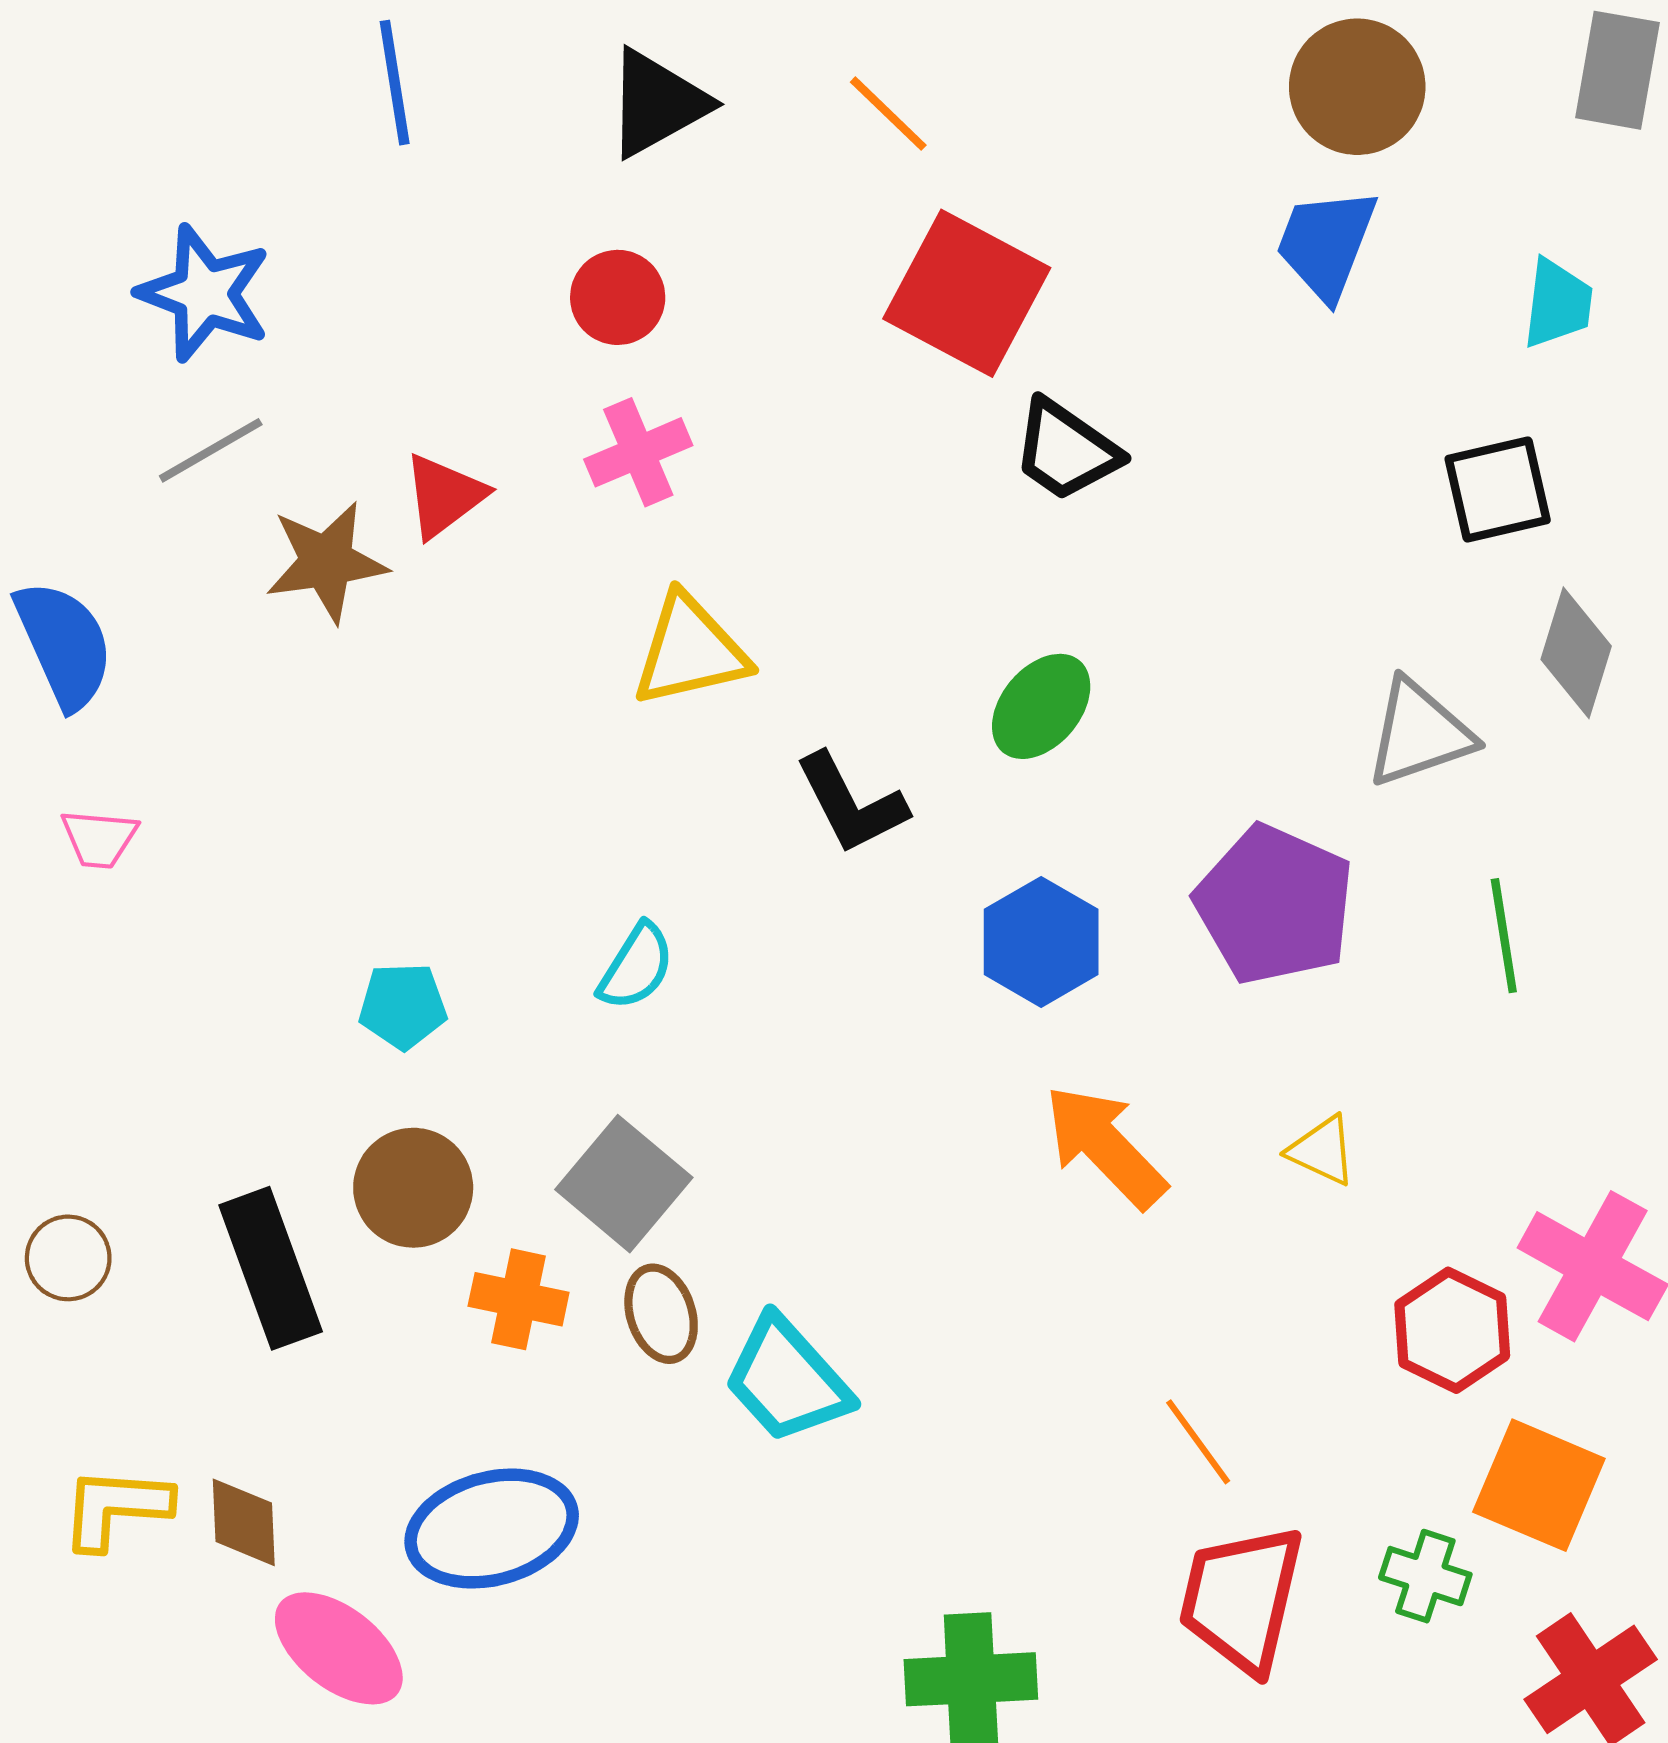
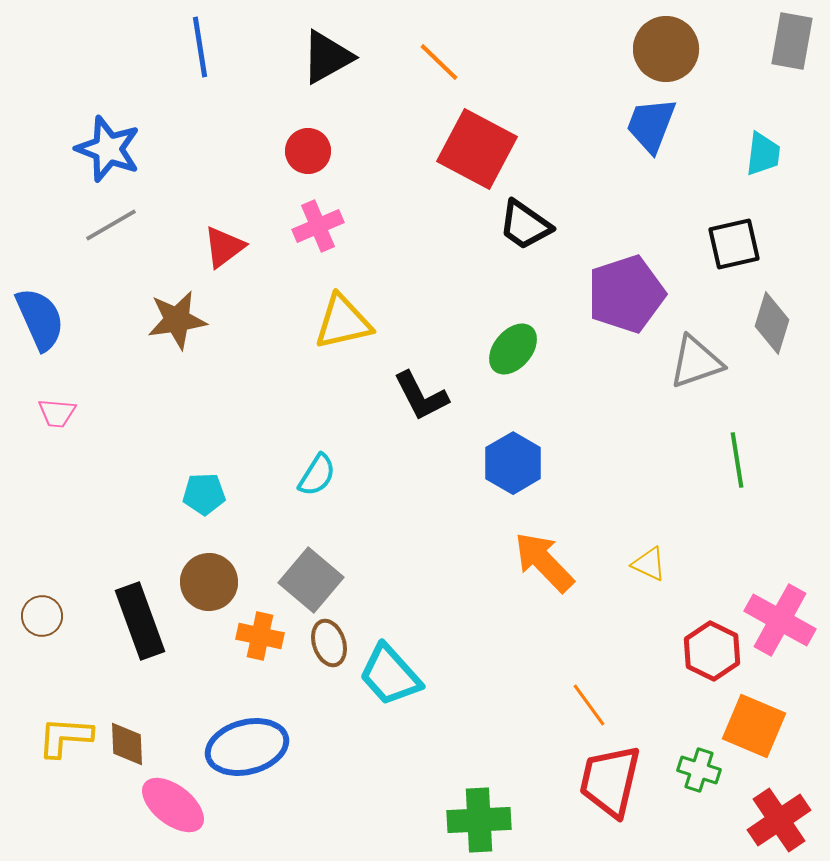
brown star: (326, 562) -> (177, 320), moved
purple pentagon: (1275, 905) -> (626, 294), moved, turned 30

